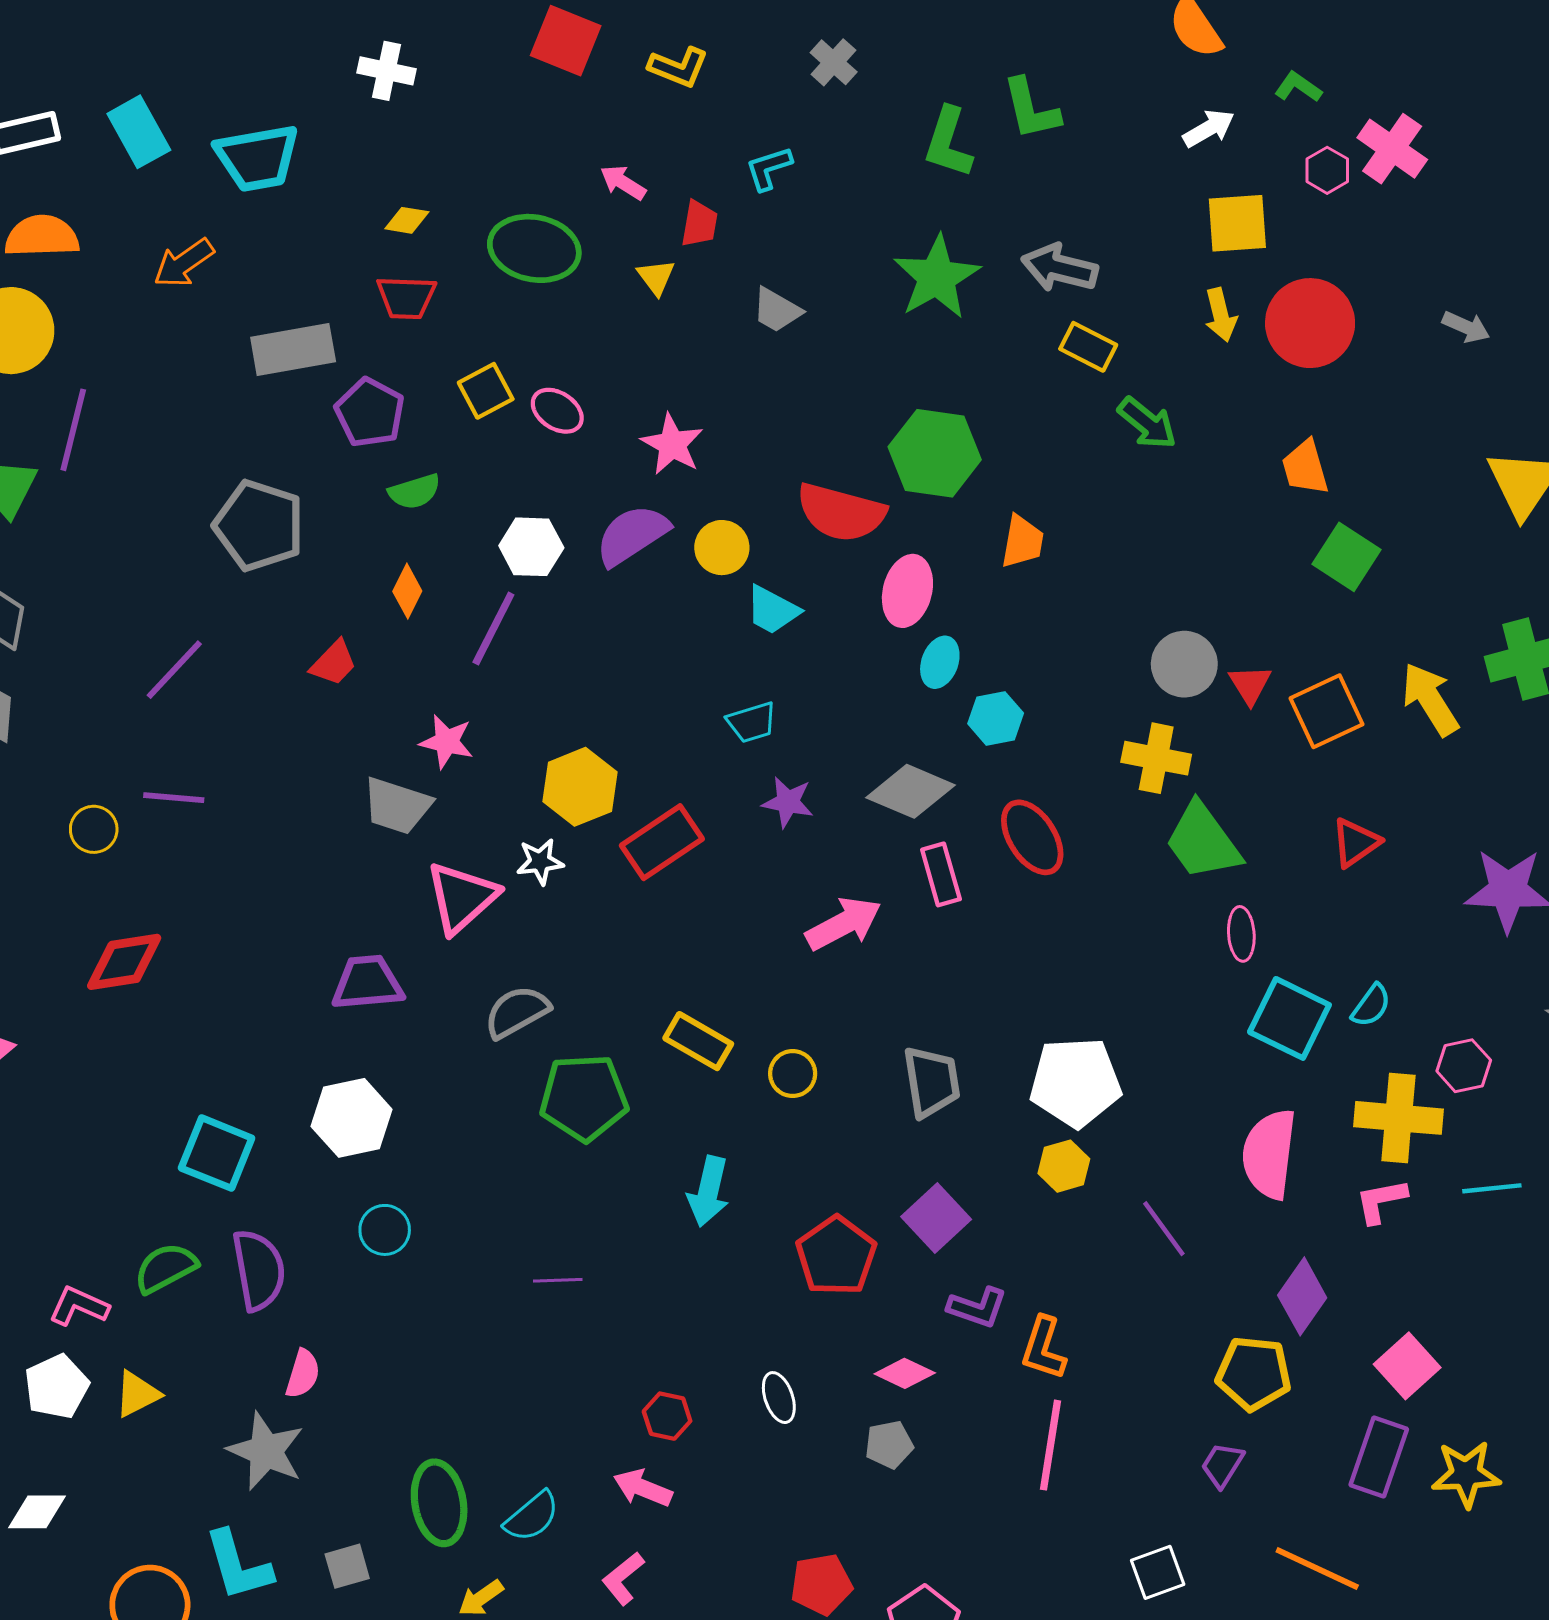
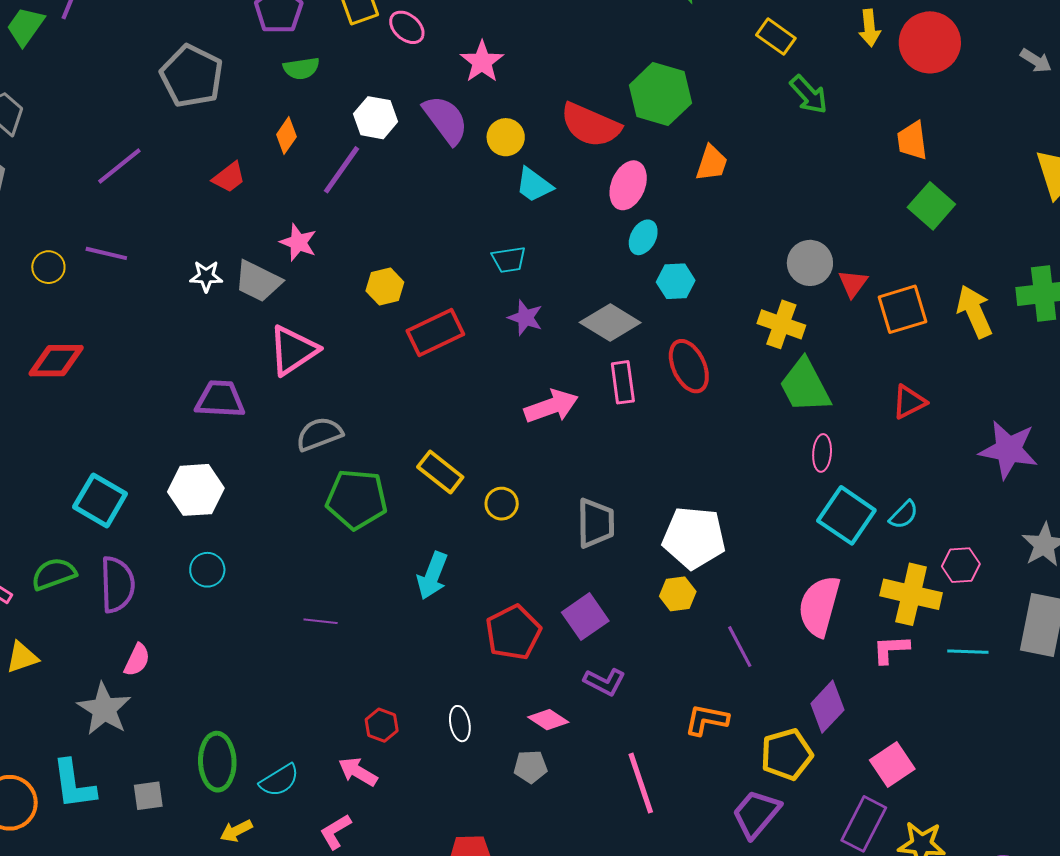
purple semicircle: (632, 535) -> (446, 120), turned 78
yellow hexagon: (580, 787) -> (385, 287), size x0.7
white star: (540, 862) -> (206, 276), moved
orange L-shape: (1043, 1348) -> (706, 720), moved, turned 75
yellow pentagon: (1254, 1373) -> (787, 754), turned -30
pink line: (1051, 1445) -> (641, 783), turned -36
purple trapezoid: (1222, 1465) -> (756, 814), size x1.6

